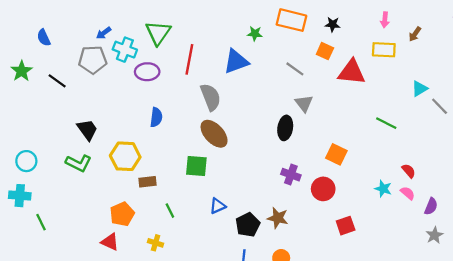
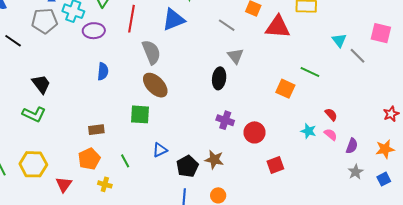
cyan triangle: (420, 89) -> (339, 40), turned -35
orange square: (336, 154) -> (285, 89), moved
yellow hexagon: (125, 156) -> (33, 164), moved
green line: (170, 211) -> (125, 161), moved
orange pentagon: (122, 214) -> (89, 159), moved
red triangle: (110, 242) -> (64, 184), turned 42

